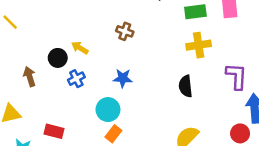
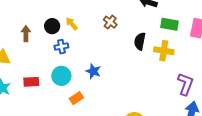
blue star: (123, 78) -> (93, 71), moved
black semicircle: (186, 86) -> (140, 41), moved
cyan circle: (108, 110) -> (61, 76), moved
red rectangle: (54, 131) -> (31, 82), turned -35

